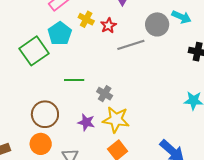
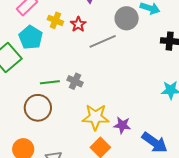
gray cross: (105, 94) -> (75, 81), moved
brown circle: (45, 114) -> (38, 108), moved
purple star: (86, 122) -> (122, 125), moved

